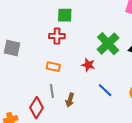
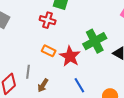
red star: (88, 65) -> (70, 56), size x1.5
orange rectangle: (53, 67) -> (49, 51), moved

